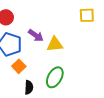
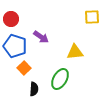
yellow triangle: (55, 44) -> (75, 52), moved

